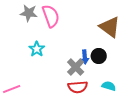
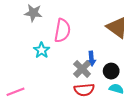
pink semicircle: (51, 16) -> (62, 31), moved, turned 30
black circle: (99, 56) -> (111, 71), moved

